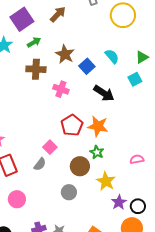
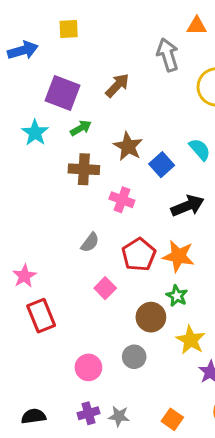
purple square: (22, 19) -> (63, 93), turned -35
black arrow: (104, 93) -> (188, 206), turned -55
gray semicircle: (40, 164) -> (90, 242), moved
pink circle: (17, 199) -> (88, 367), moved

